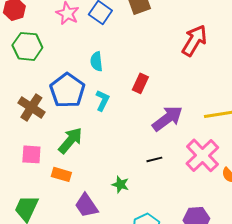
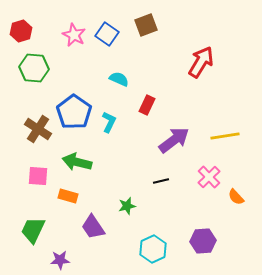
cyan semicircle: (96, 61) -> (119, 79), moved, turned 120
green arrow: (70, 140) -> (77, 162), turned -116
pink cross: (202, 155) -> (209, 177), size x0.7
green star: (120, 184) -> (127, 206), turned -30

